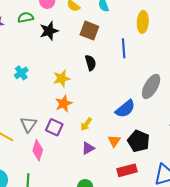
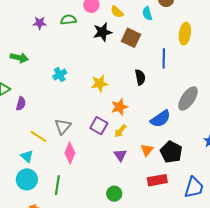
black star: (49, 31) -> (103, 32), moved
black semicircle: (91, 63) -> (140, 77), moved
orange star: (64, 104) -> (119, 107), moved
purple square: (54, 127) -> (99, 126), moved
purple triangle: (88, 148) -> (120, 155), turned -40

